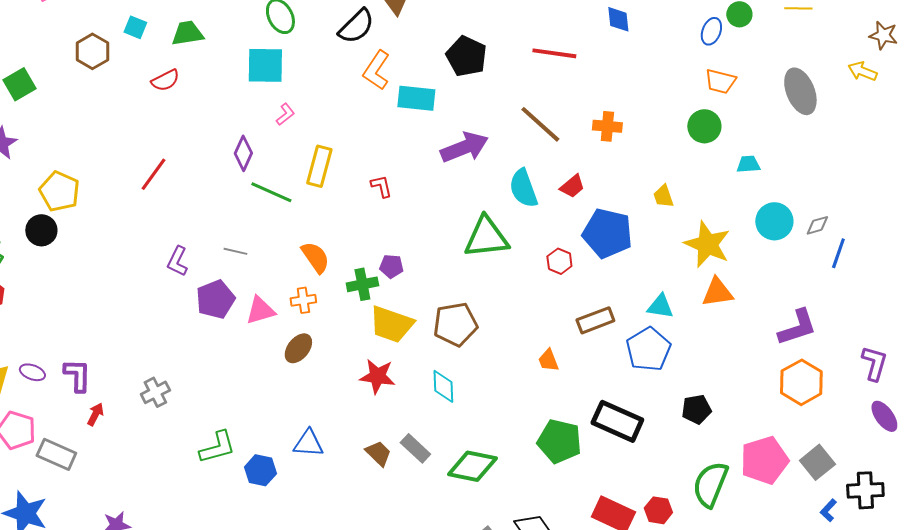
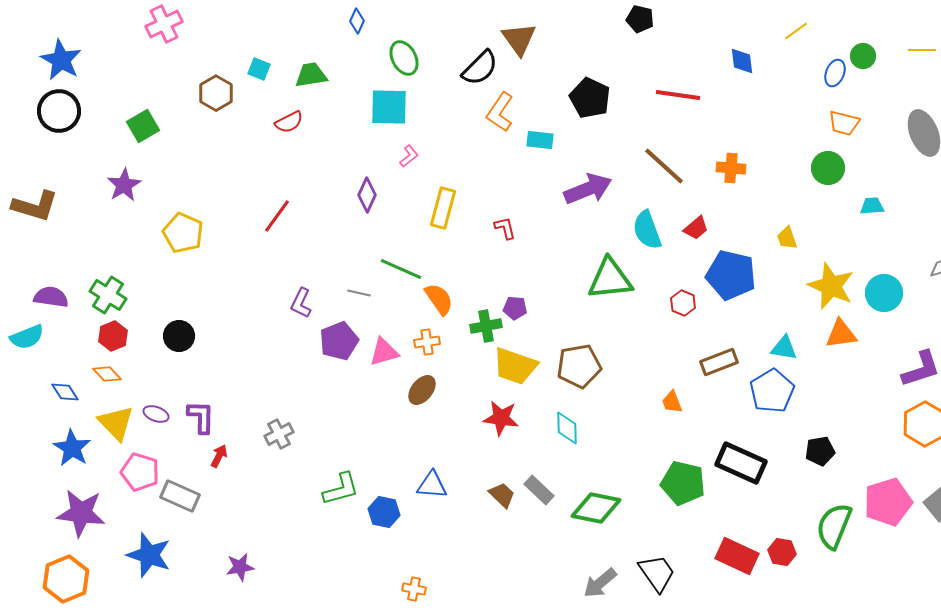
cyan rectangle: (416, 98) -> (540, 140), size x0.7
green line: (271, 192) -> (401, 269), moved
cyan circle: (774, 221) -> (884, 293), moved
black circle: (41, 230) -> (179, 336), moved

